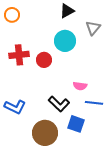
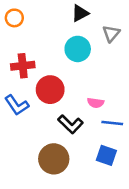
red circle: (44, 60) -> (50, 90), moved, size x1.5
blue L-shape: (15, 107) -> (17, 105), moved, turned 30
blue square: (76, 124) -> (106, 155), moved

